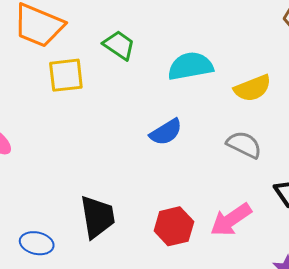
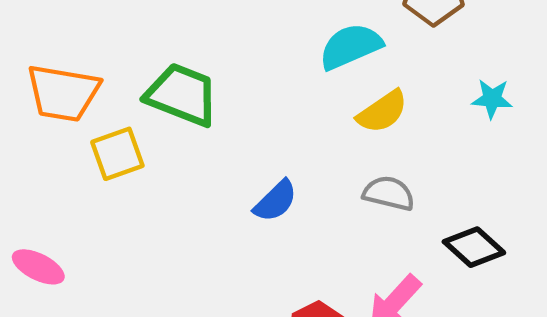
green trapezoid: (119, 45) -> (182, 95), size x1.6
cyan semicircle: (190, 66) -> (351, 46), moved

